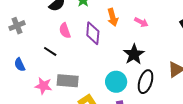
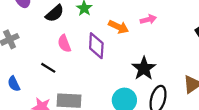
orange arrow: (113, 17) -> (118, 27), turned -48
pink arrow: (141, 22) -> (148, 19), moved, turned -40

